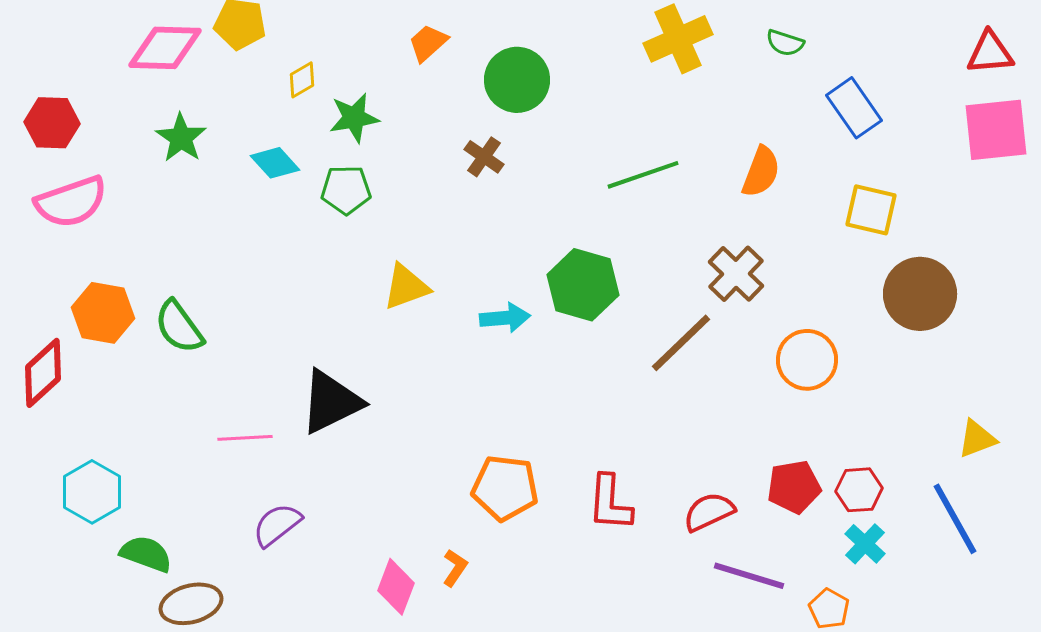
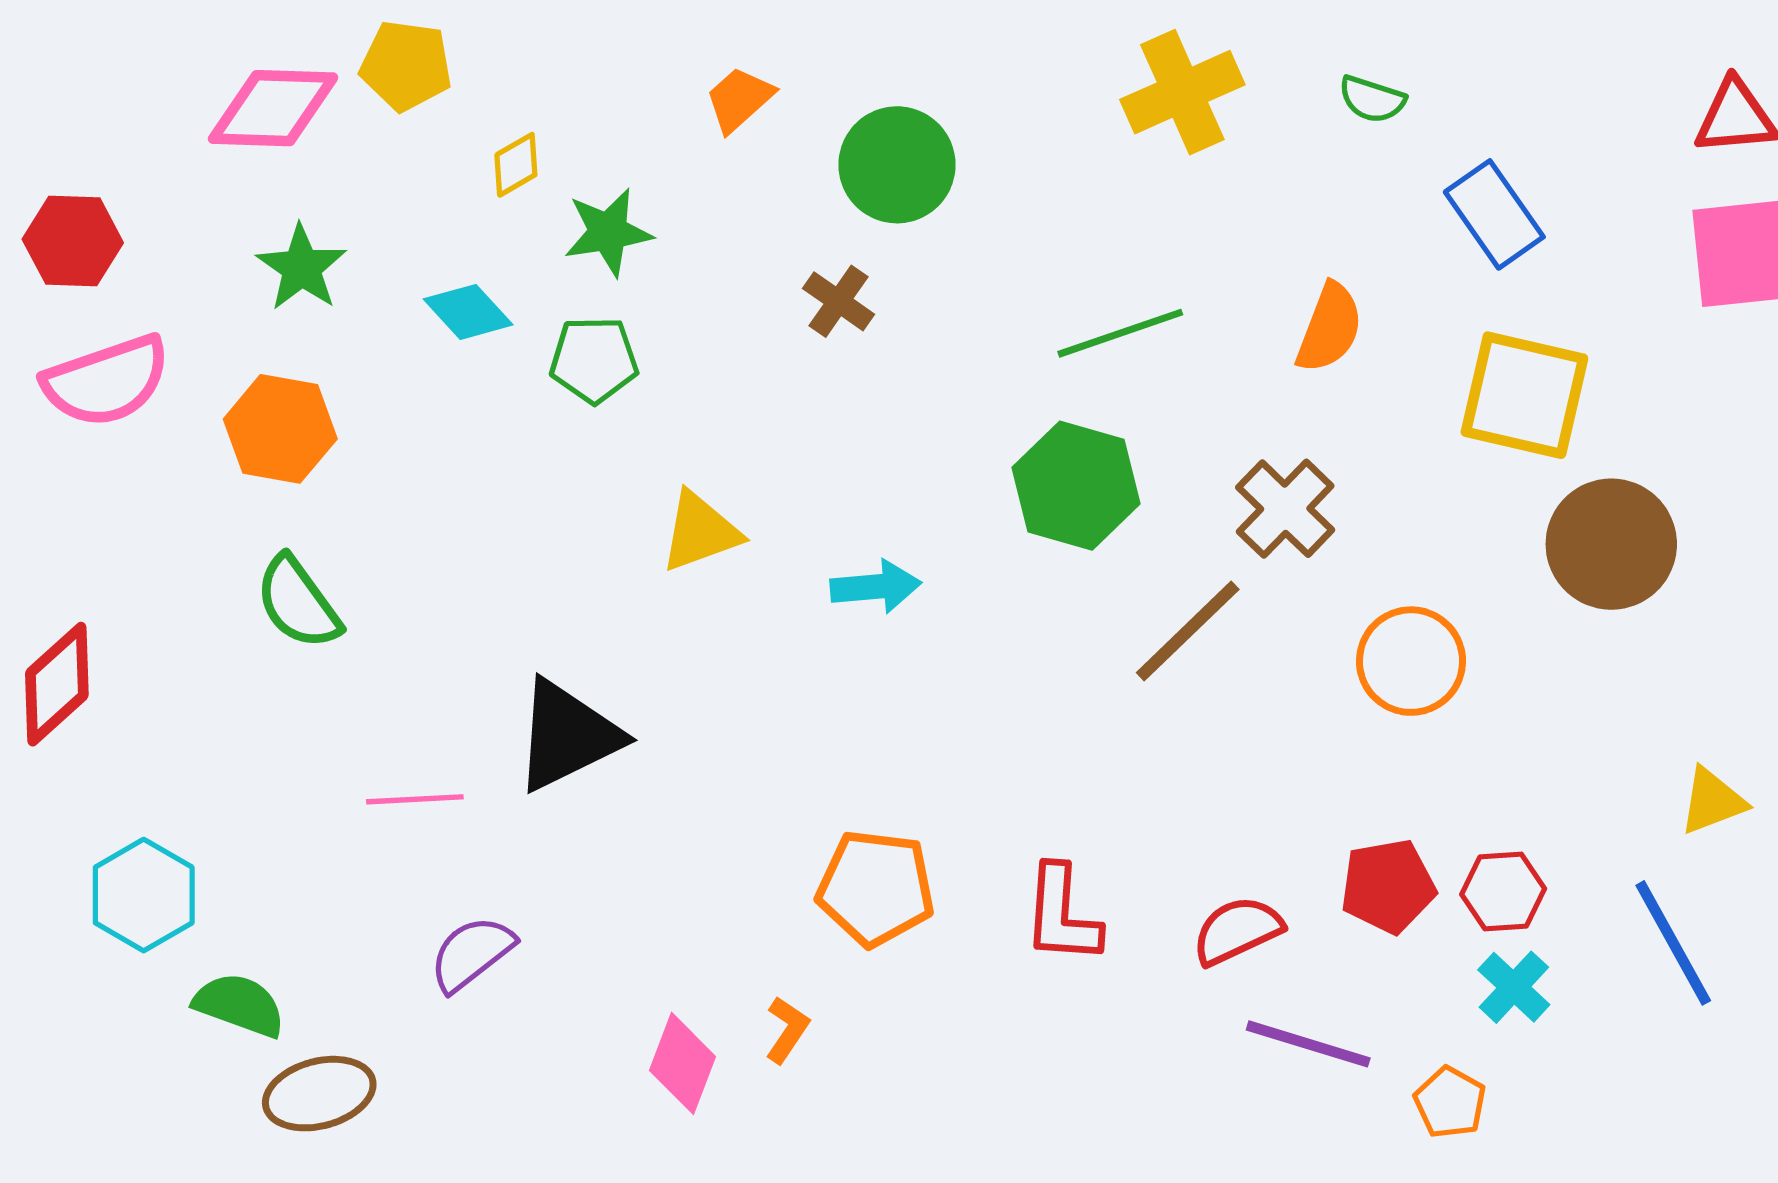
yellow square: (871, 210) -> (1524, 395), size x1.4
green hexagon: (583, 285) -> (1076, 486), moved
orange hexagon: (103, 313) -> (280, 429), moved

